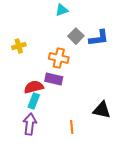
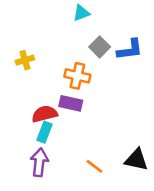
black triangle: (102, 110) -> (136, 160), moved
orange line: (72, 127) -> (94, 166), turned -48

